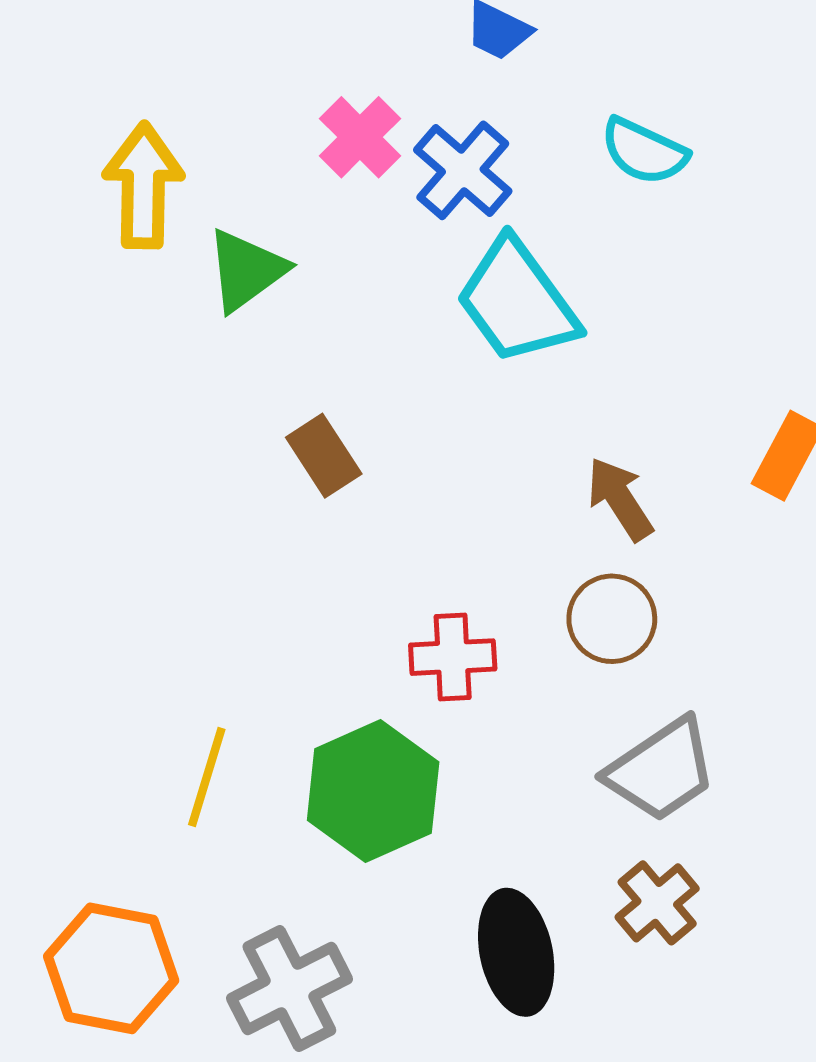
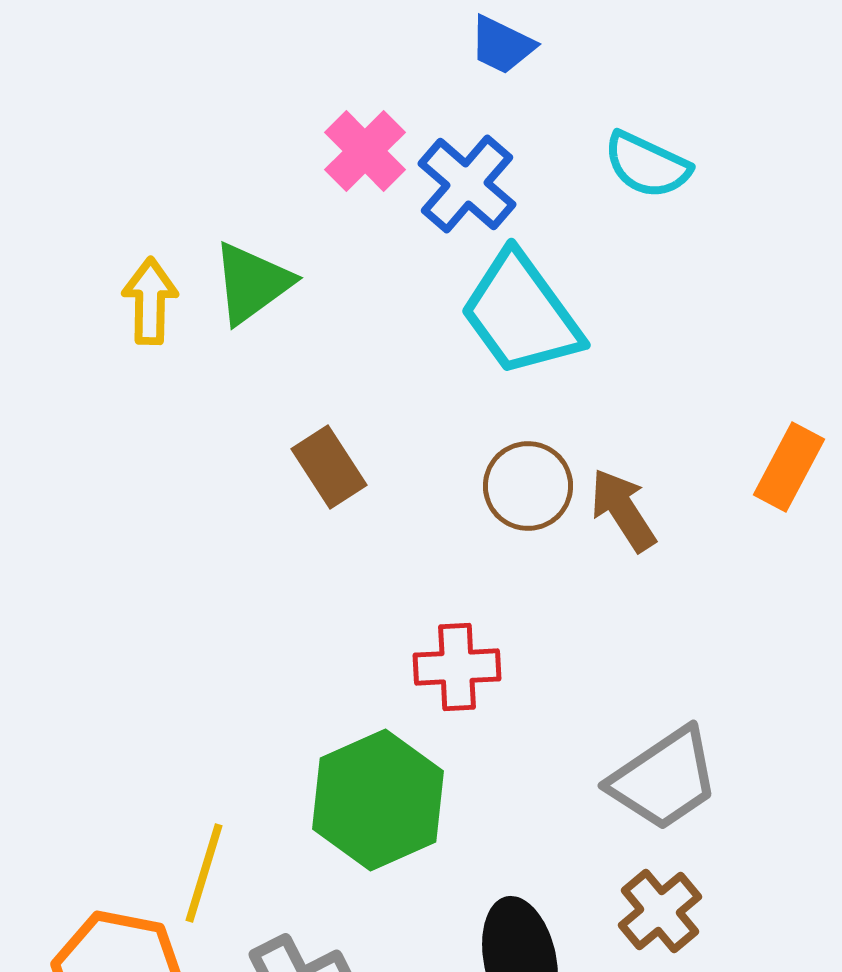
yellow arrow: (143, 186) -> (150, 301), moved, size x0.7
brown circle: (612, 619) -> (528, 486), moved
yellow line: (207, 777) -> (204, 873), moved

